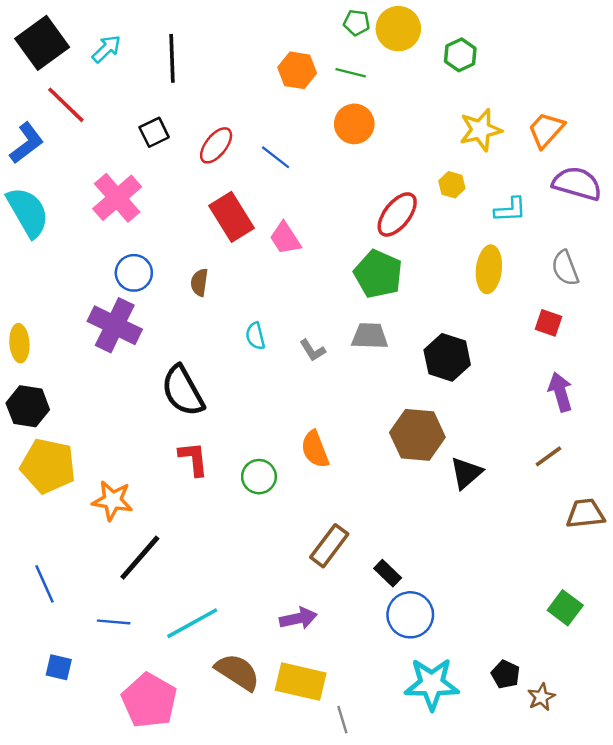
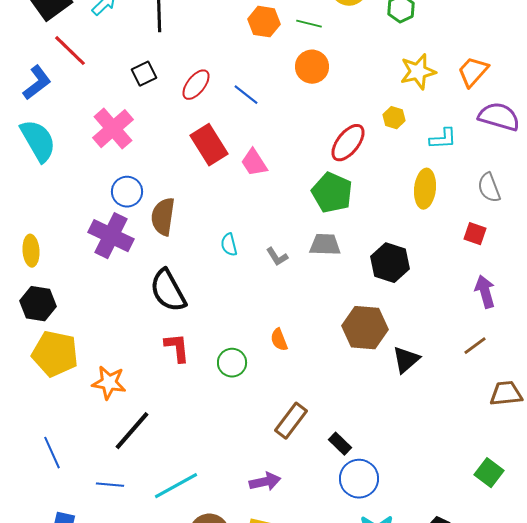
brown semicircle: (199, 282) -> (163, 217), moved, size x1.6
orange semicircle: (315, 449) -> (279, 340), size x0.7

